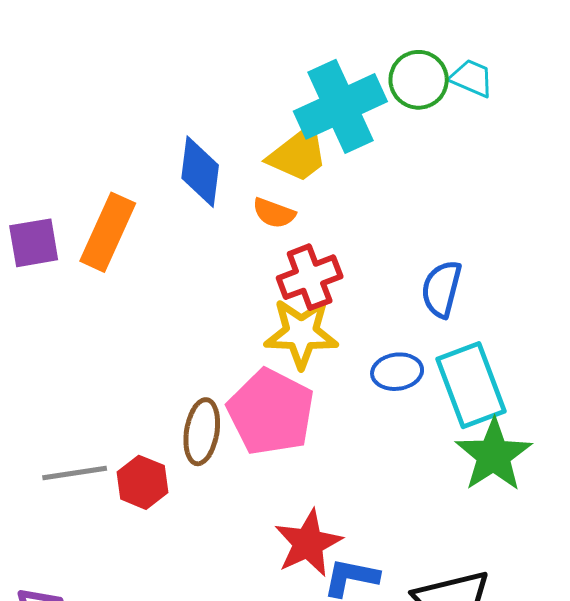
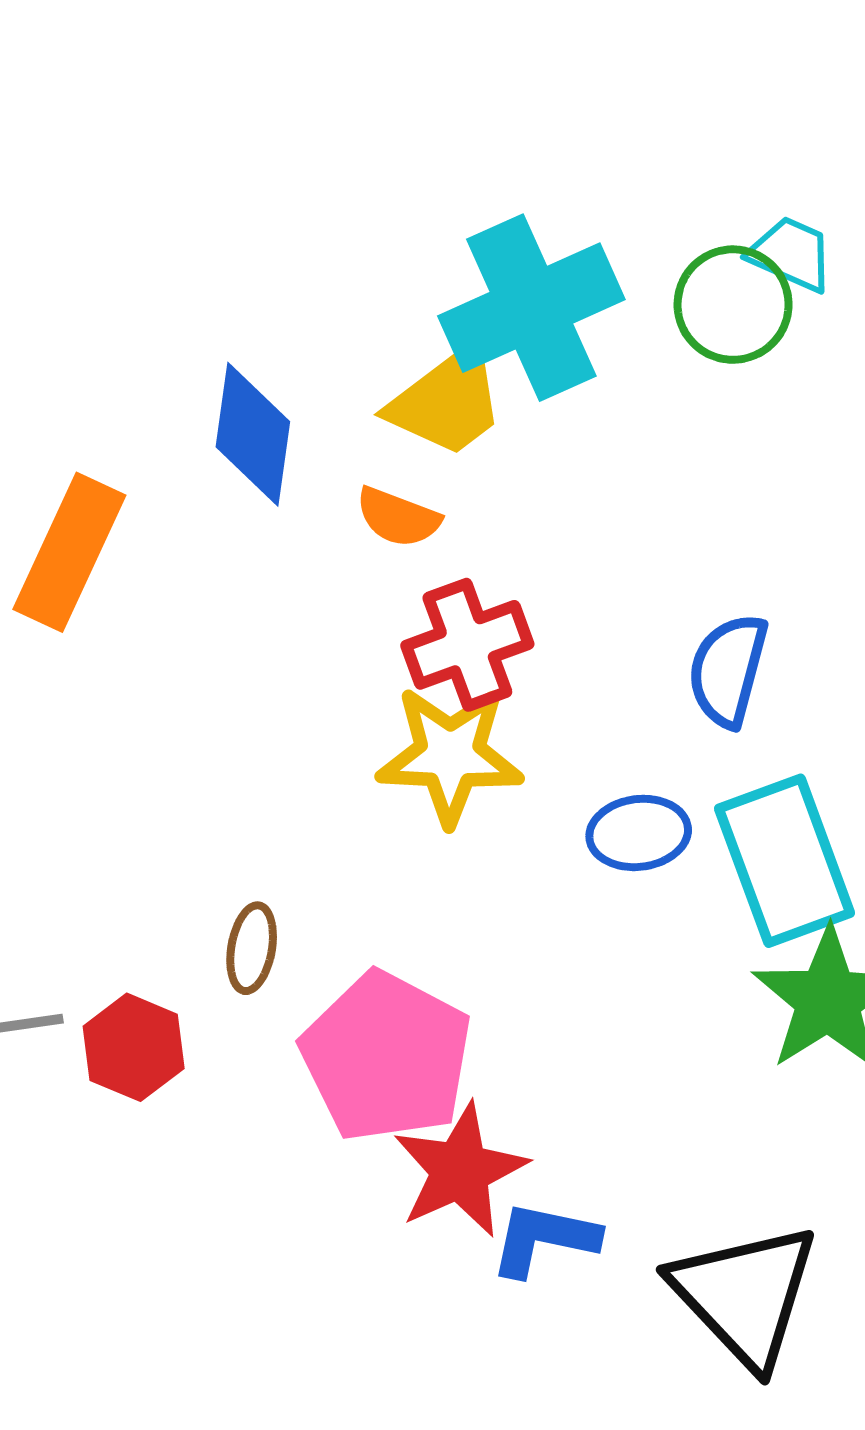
green circle: (419, 80) -> (733, 305), moved
pink pentagon: (271, 412) -> (386, 1057), moved
brown ellipse: (202, 432) -> (252, 948), size x0.7

